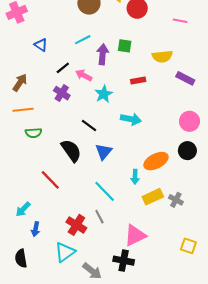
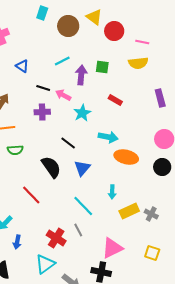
pink line: (180, 21) -> (142, 42), moved
yellow semicircle: (162, 56) -> (138, 63), moved
black line: (63, 68) -> (43, 88), turned 56
purple rectangle: (185, 78) -> (160, 98), turned 48
red rectangle: (138, 80) -> (115, 100), turned 40
purple cross: (62, 93) -> (42, 112), turned -35
orange ellipse: (156, 161) -> (126, 157), moved, turned 40
yellow square: (188, 246) -> (152, 253), moved

